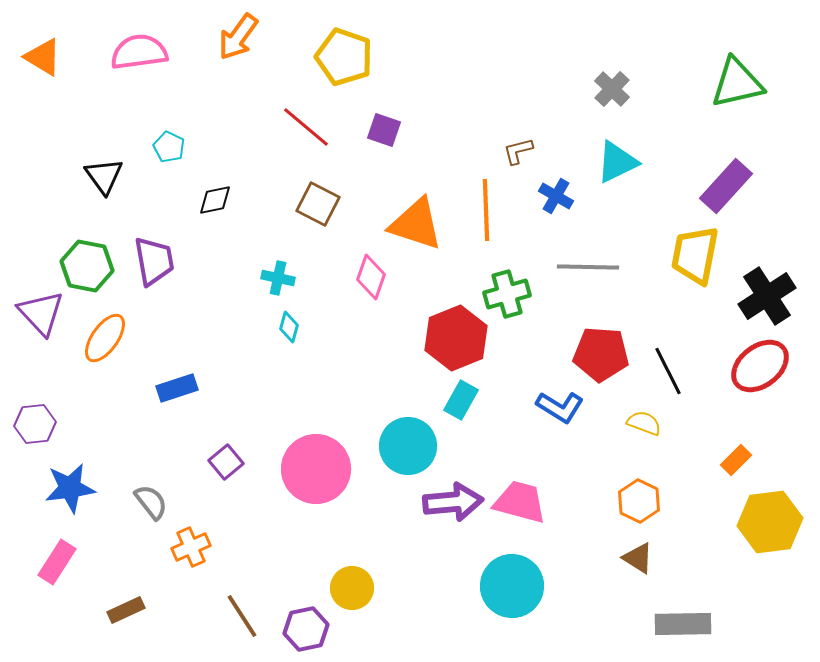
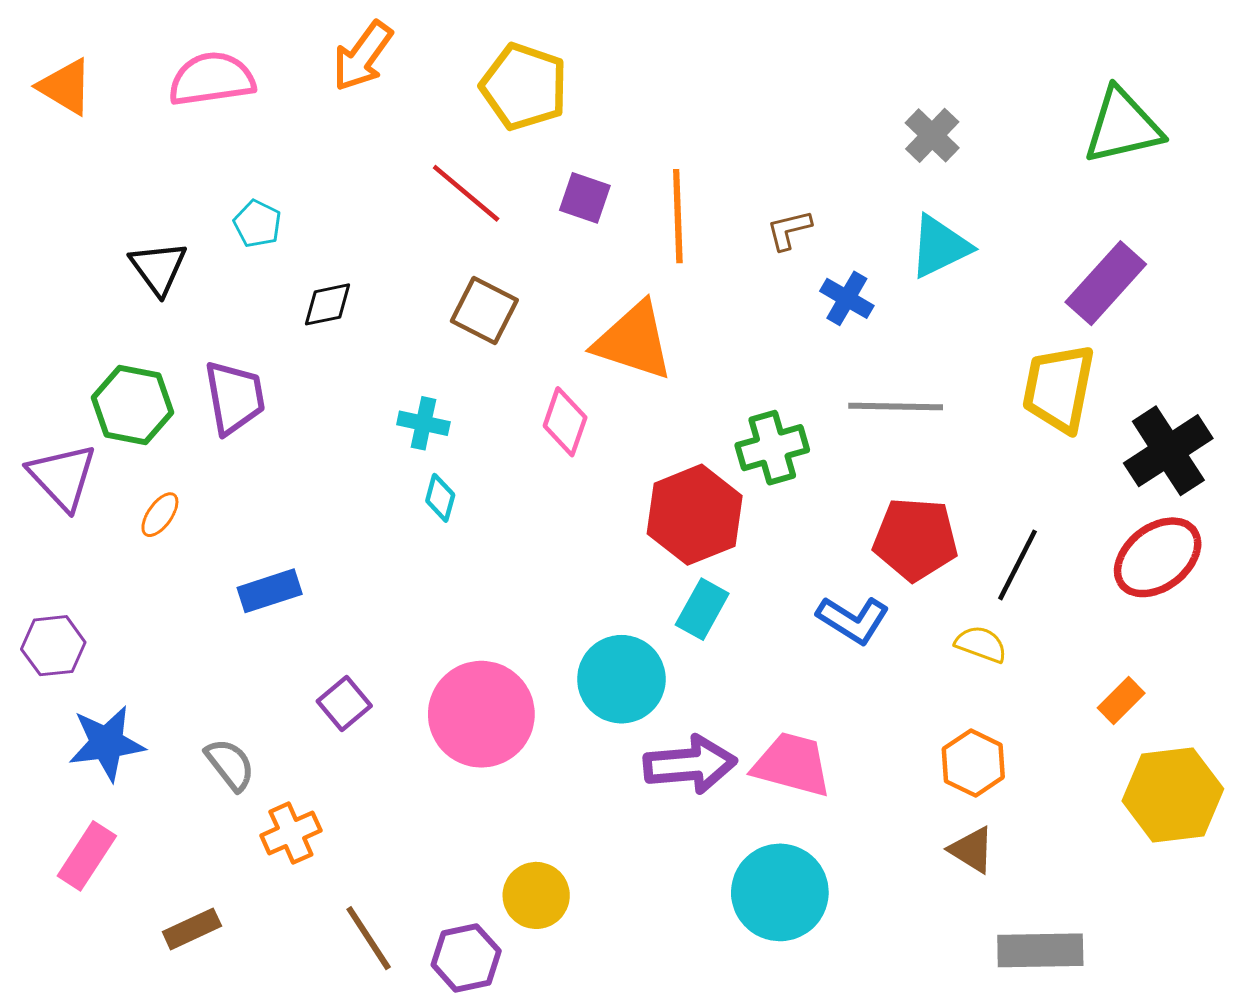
orange line: (486, 210) -> (678, 216), moved
orange ellipse: (105, 338) -> (160, 515), size x0.6
black line: (668, 371) -> (1017, 565), turned 54

